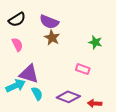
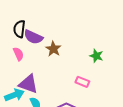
black semicircle: (17, 20) -> (19, 29), turned 126
purple semicircle: (49, 22) -> (33, 37), moved

